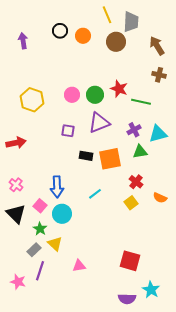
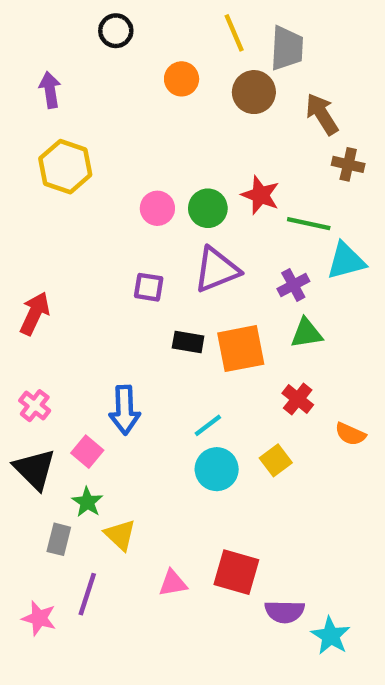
black circle: (60, 31) -> (116, 31), moved
brown arrow: (157, 46) -> (322, 114), moved
yellow hexagon: (32, 100) -> (65, 167), moved
cyan triangle: (158, 134) -> (346, 261), moved
red arrow: (16, 143) -> (35, 313), turned -54
yellow square: (131, 203) -> (276, 460), moved
cyan circle: (62, 214) -> (217, 469), moved
gray rectangle: (34, 250) -> (59, 539), moved, turned -32
red square: (130, 261) -> (236, 572), moved
purple semicircle: (127, 299) -> (285, 612), moved

